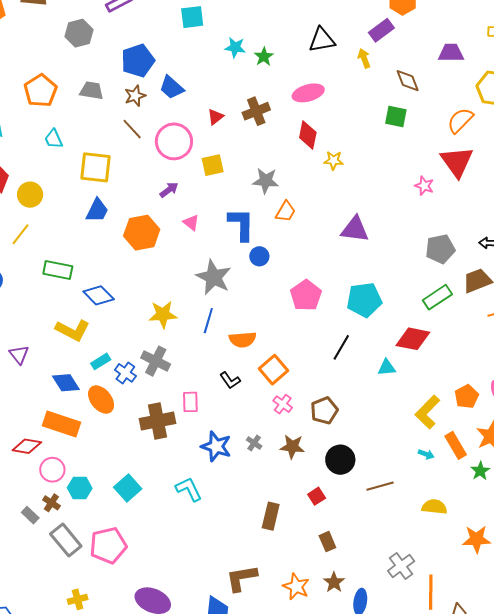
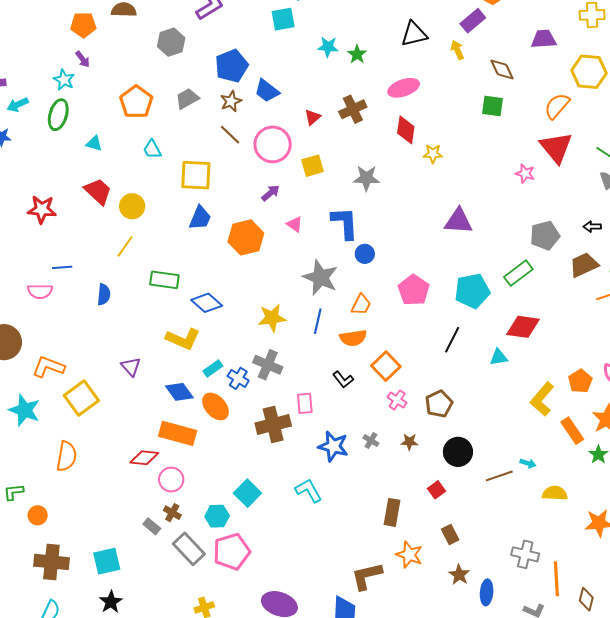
gray trapezoid: (92, 90) -> (187, 99), turned -35
orange trapezoid: (286, 212) -> (361, 305), moved
green rectangle: (437, 297) -> (518, 273), moved
brown star: (292, 447) -> (409, 442), size x0.7
cyan arrow: (426, 454) -> (528, 463), moved
cyan hexagon: (80, 488) -> (217, 516), moved
gray cross: (401, 566) -> (525, 554), turned -36
orange star: (296, 587) -> (409, 555), moved

